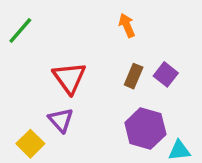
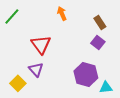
orange arrow: (127, 25) -> (62, 13), moved
brown rectangle: (134, 76) -> (100, 22), moved, turned -56

